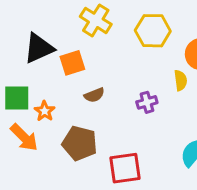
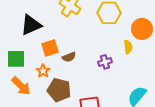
orange square: (72, 63) -> (50, 48), moved
orange star: (45, 111) -> (43, 71), moved

